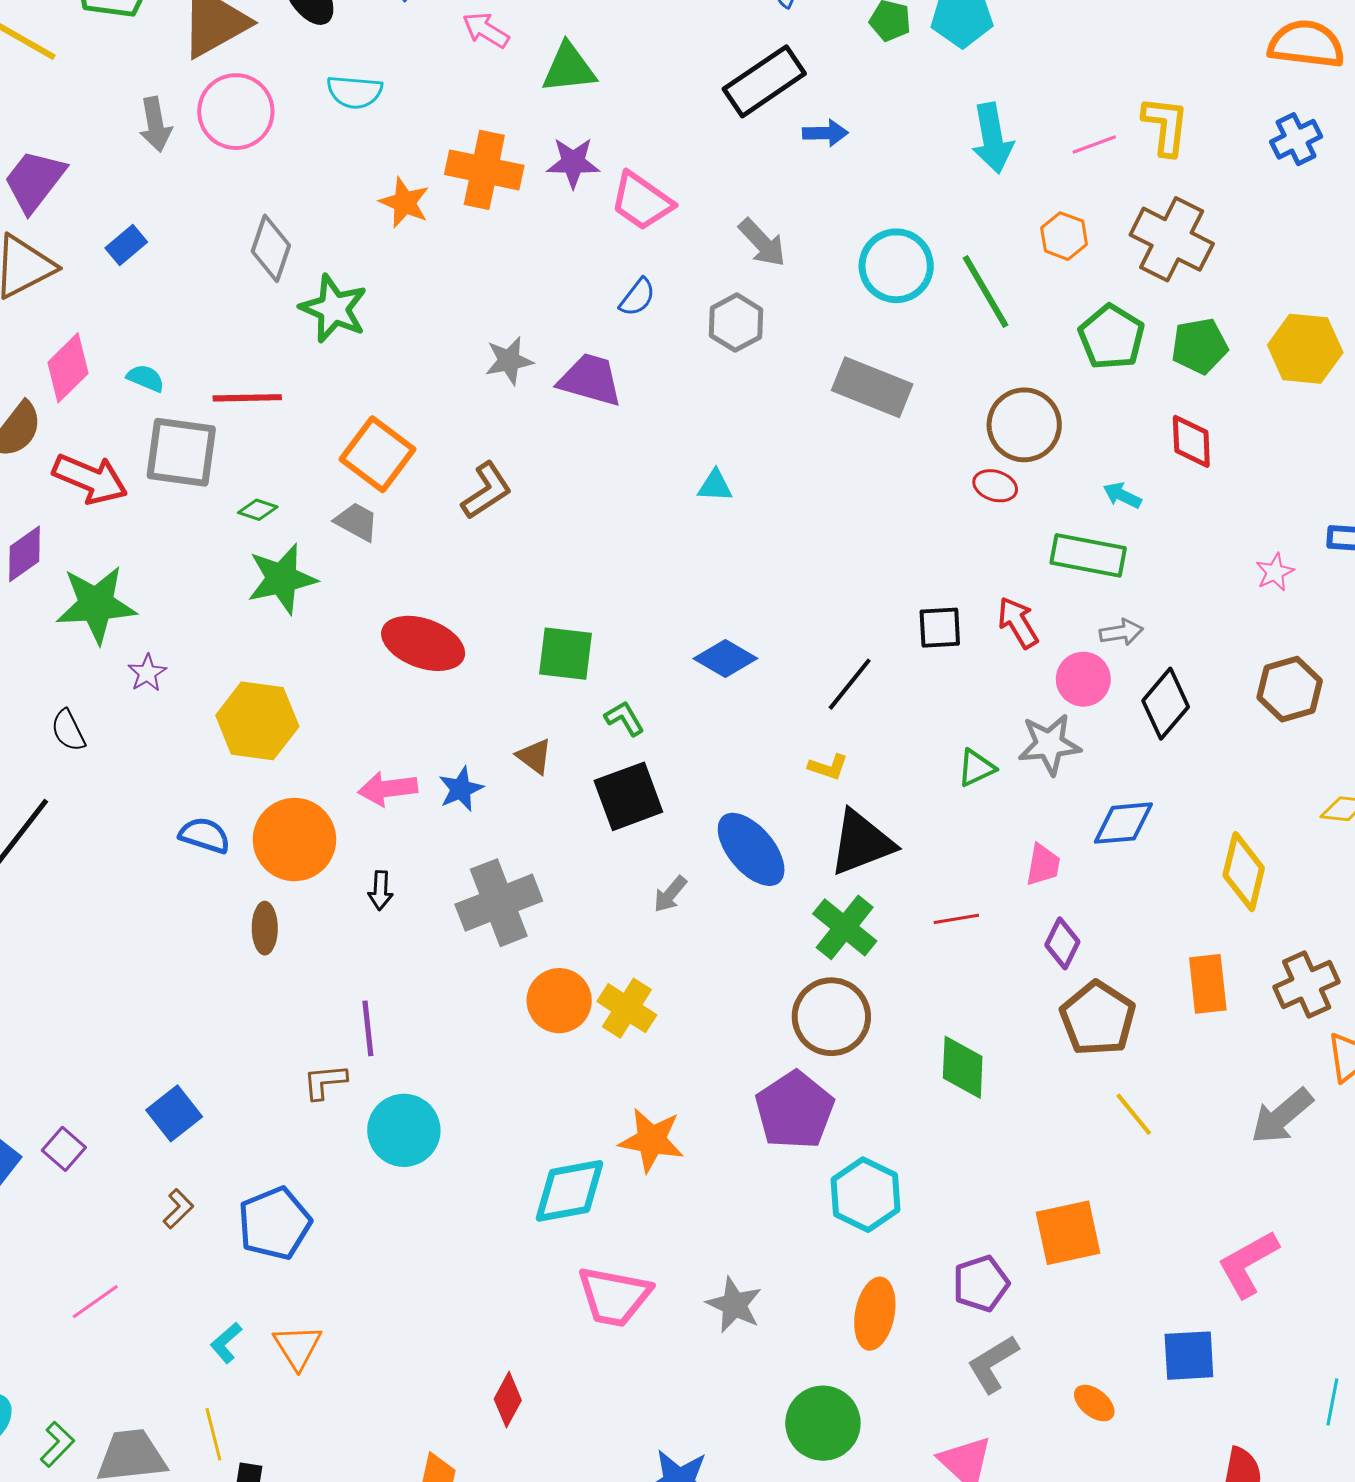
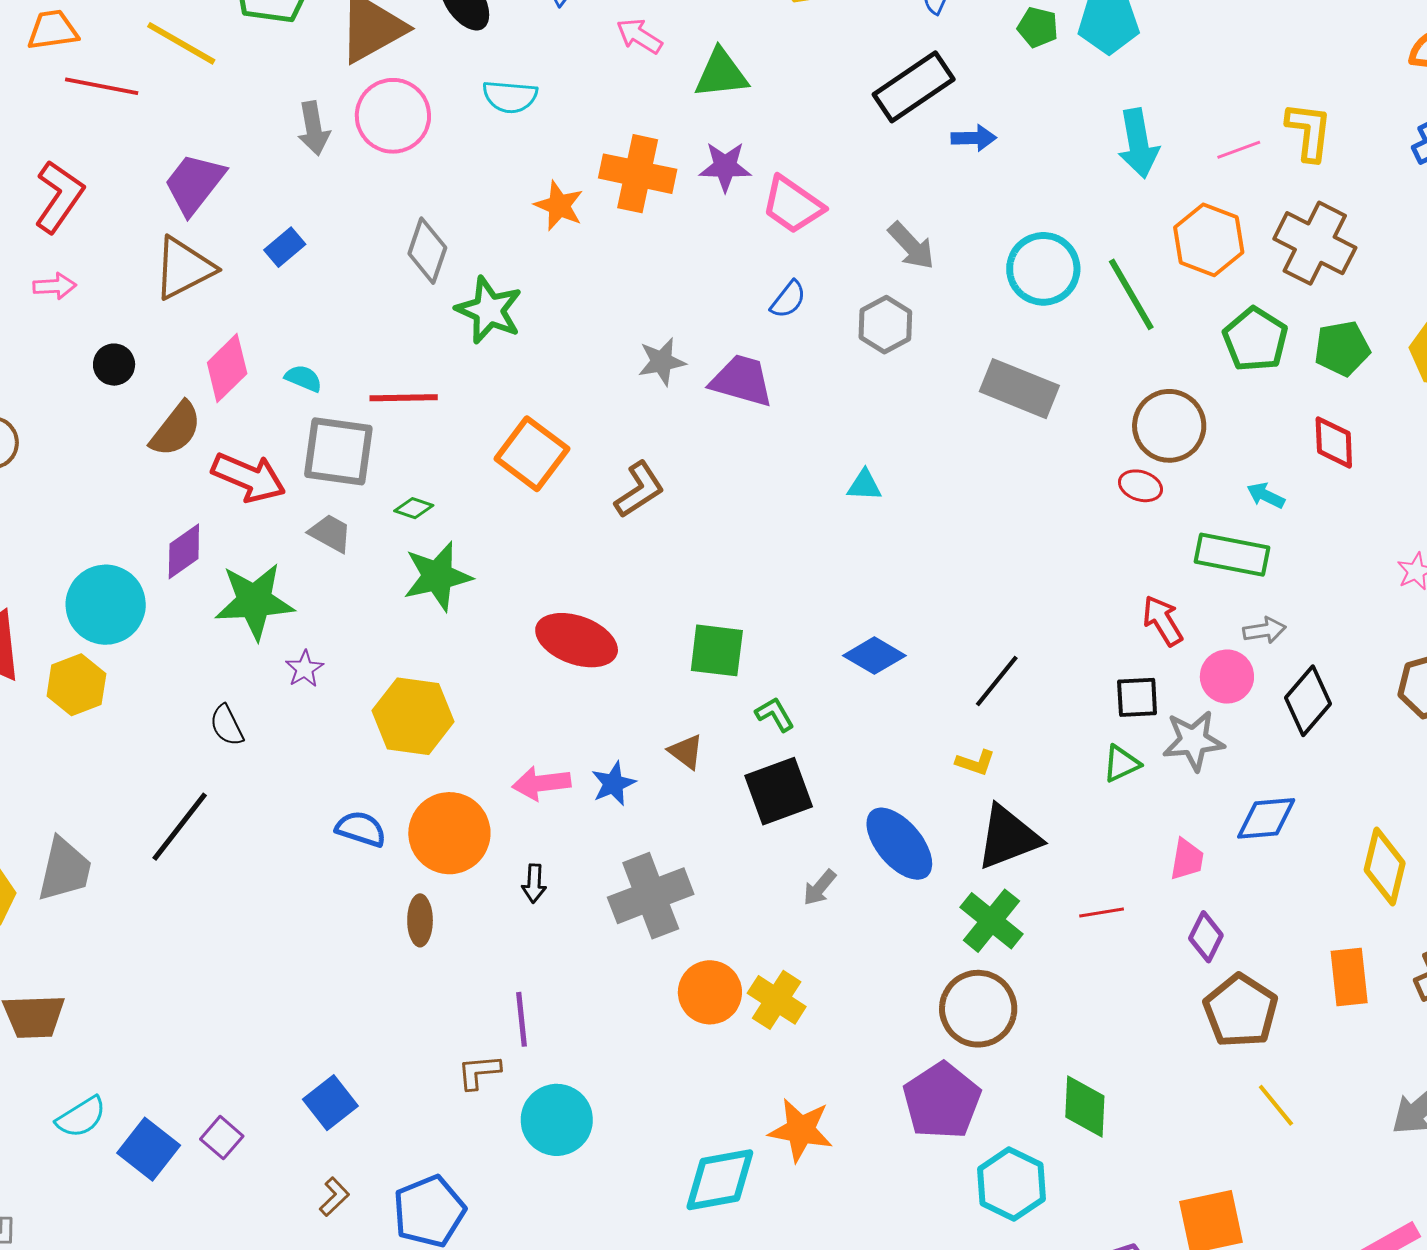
orange hexagon: (1064, 236) -> (1209, 240), size x1.5
gray trapezoid: (357, 522) -> (330, 533), moved
black square: (940, 628) -> (1137, 697), moved
green diamond: (963, 1067) -> (1085, 1106), moved

